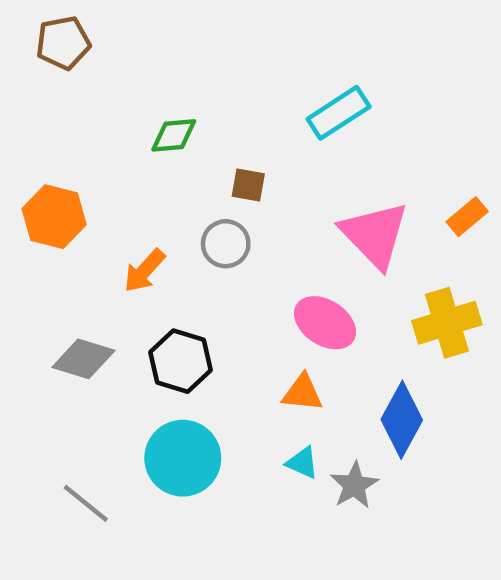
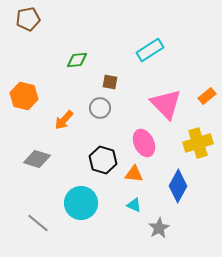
pink ellipse: (325, 323) -> (144, 143), turned 32
black hexagon: (181, 361) -> (103, 160), moved
gray star: (354, 485) -> (159, 228), moved

